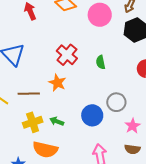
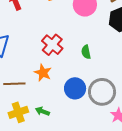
gray circle: (116, 102) -> (102, 92), size x1.4
blue circle: (92, 115) -> (75, 88), moved

